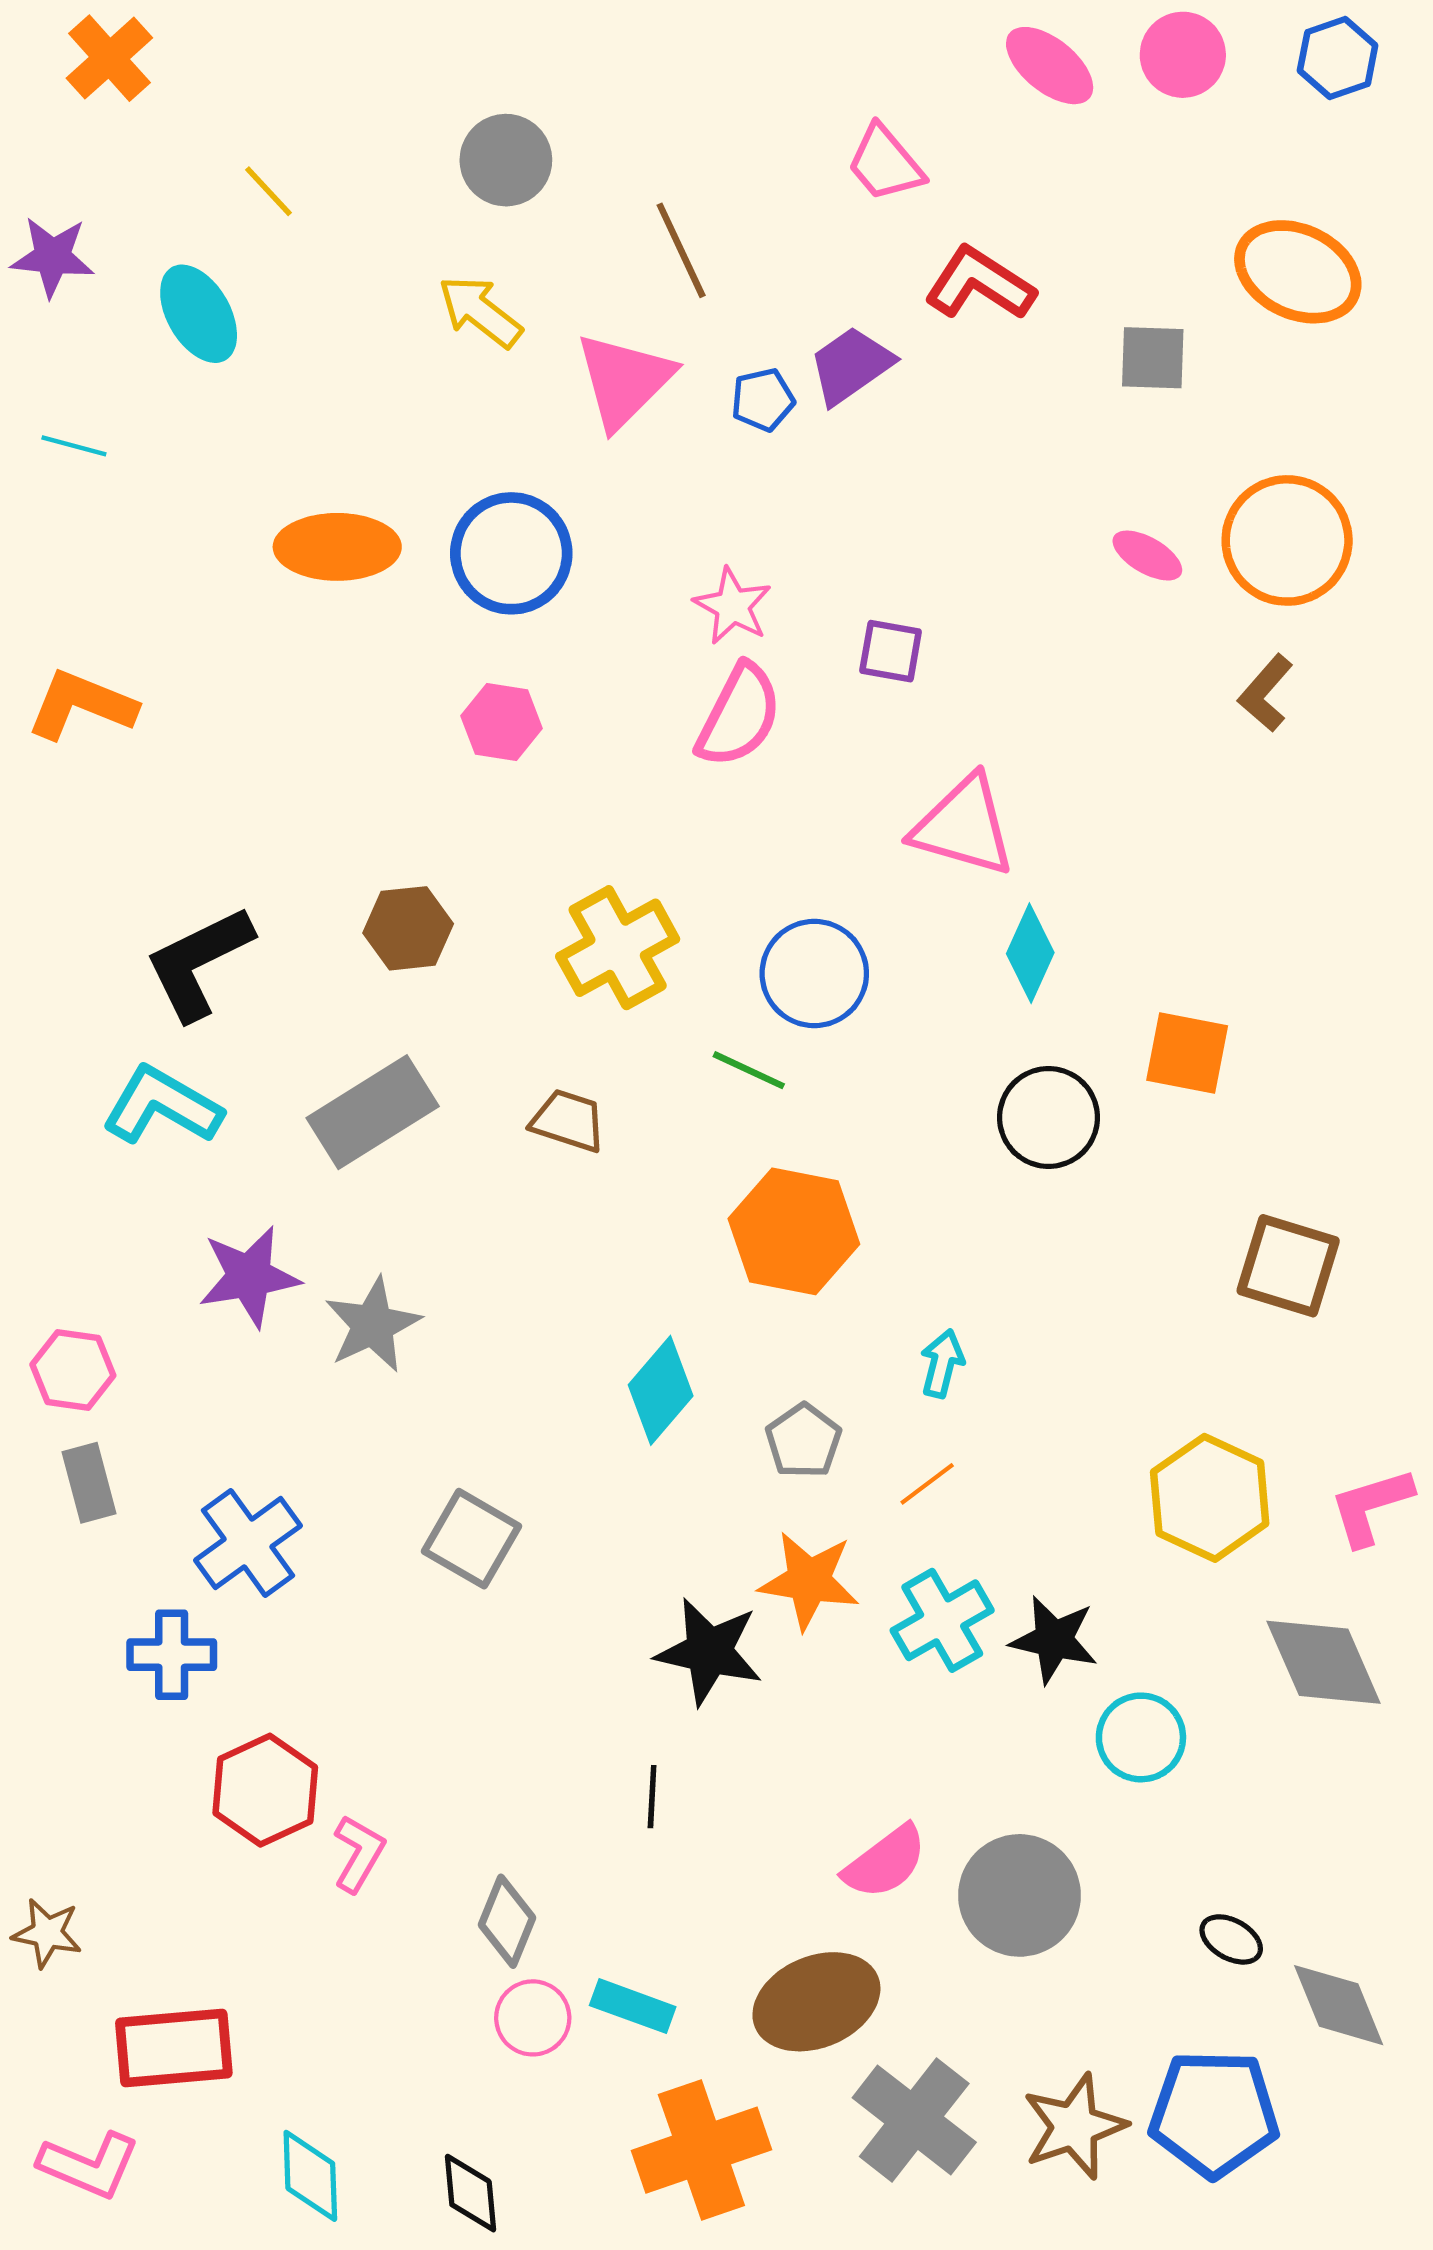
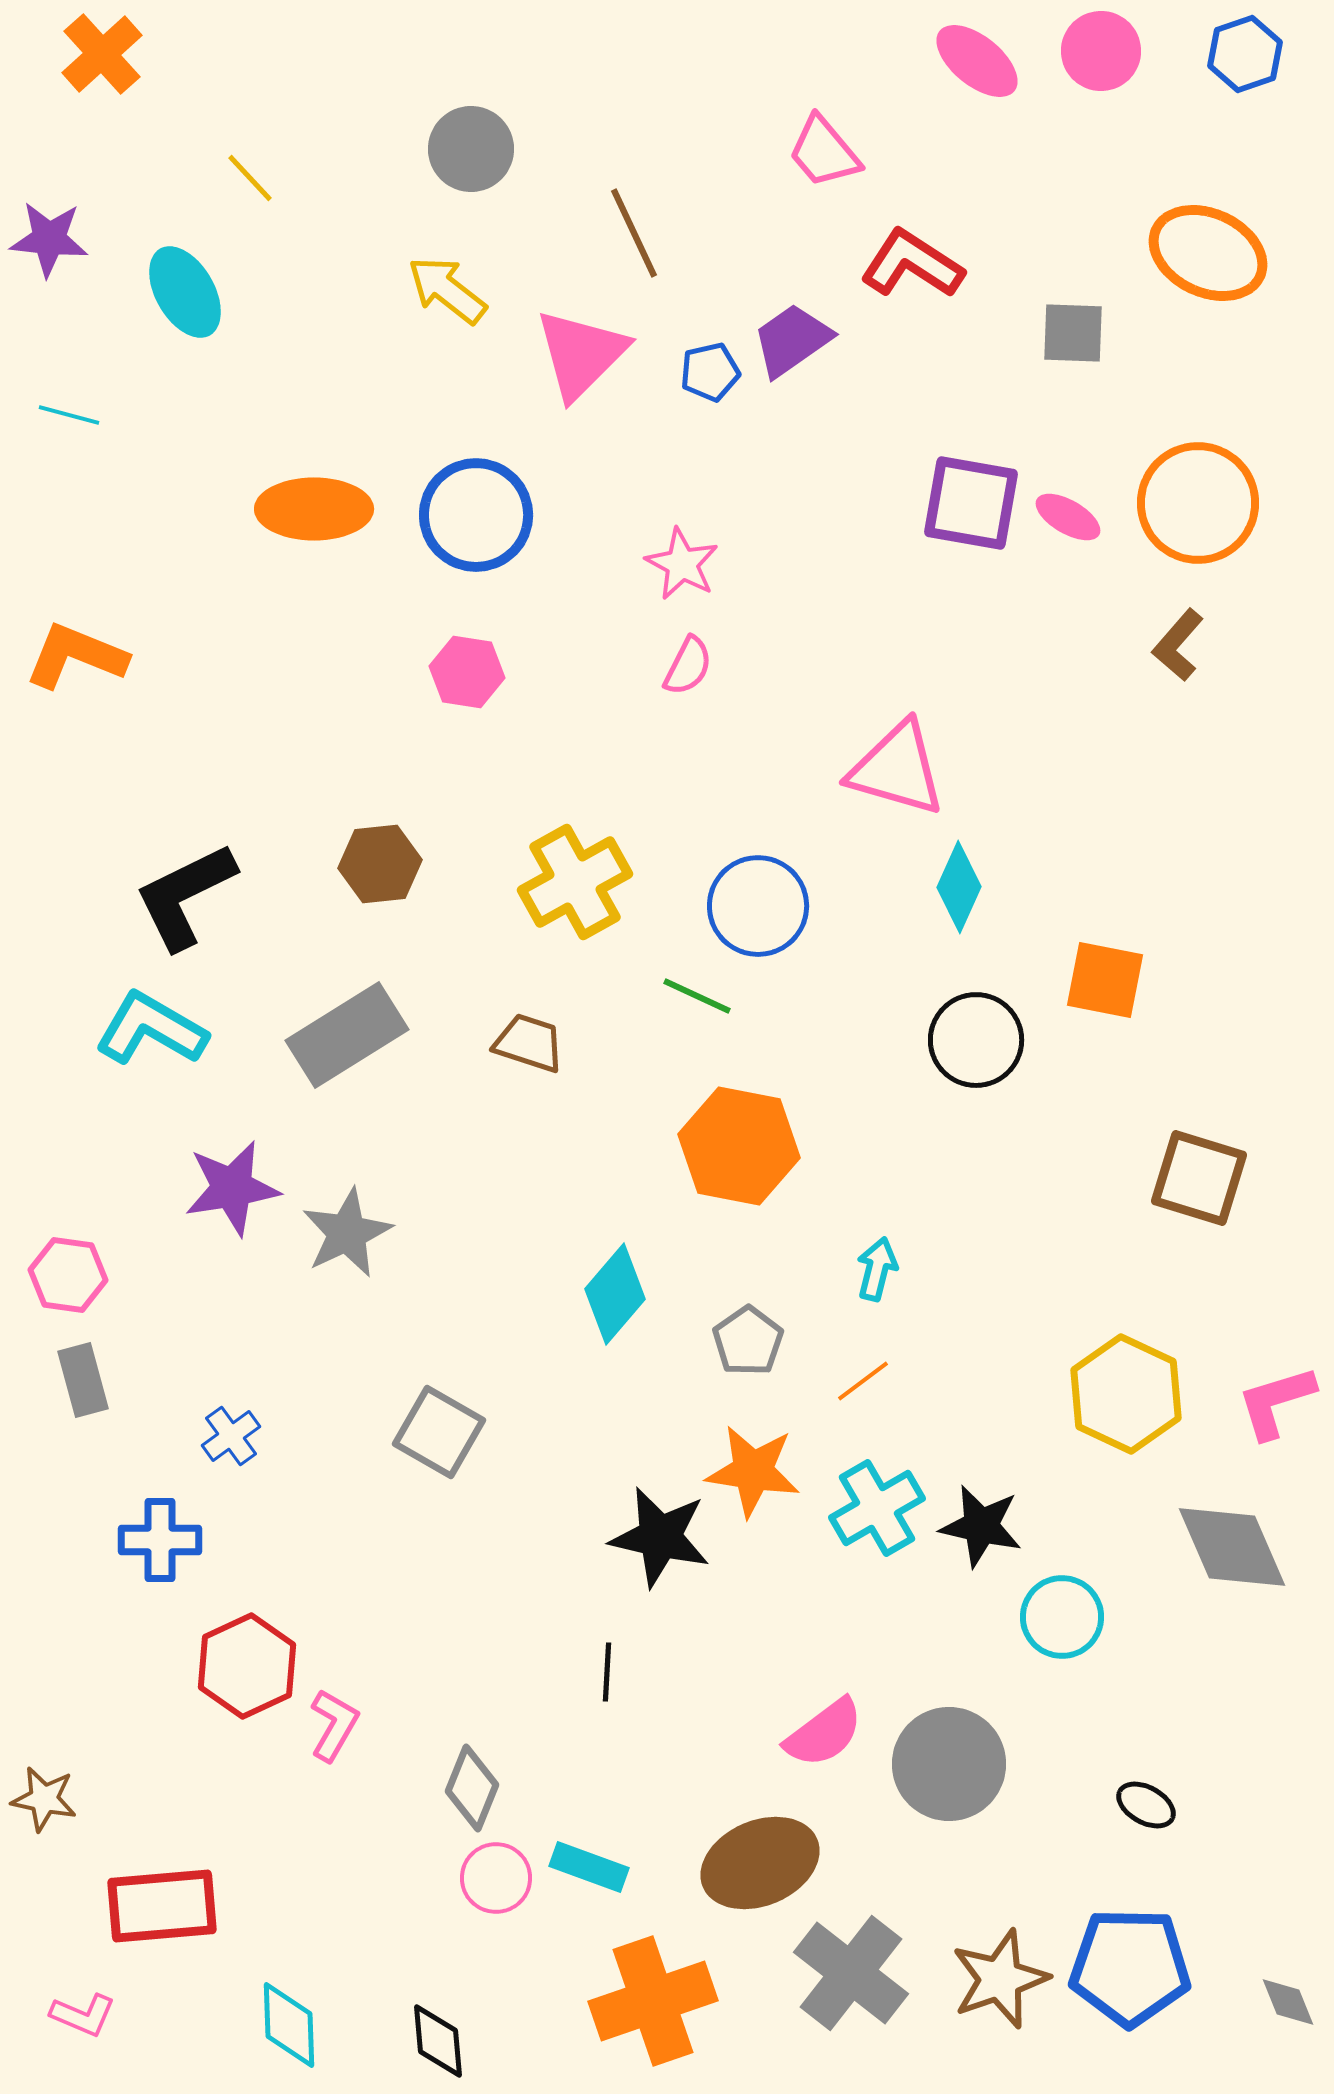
purple square: (891, 651) -> (971, 503), moved, size x1.6
pink semicircle: (739, 716) -> (688, 666), size x0.6
blue cross: (248, 1543) -> (231, 1436), size x0.6
gray diamond: (1339, 2005) -> (1288, 2002), moved, size x0.6
pink L-shape: (89, 2165) -> (83, 2015), size x0.7

